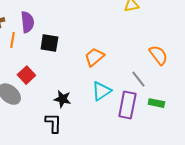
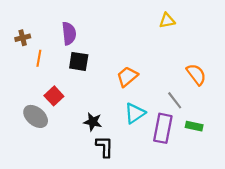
purple semicircle: (27, 22) -> (69, 33), moved
black L-shape: (53, 123) -> (105, 147), moved

